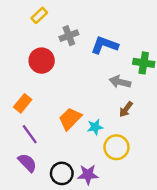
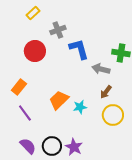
blue L-shape: (105, 45) -> (79, 49), moved, turned 55
yellow circle: (116, 147) -> (113, 115), moved
purple semicircle: (27, 163) -> (28, 146), moved
purple star: (88, 175) -> (74, 147), turned 30

